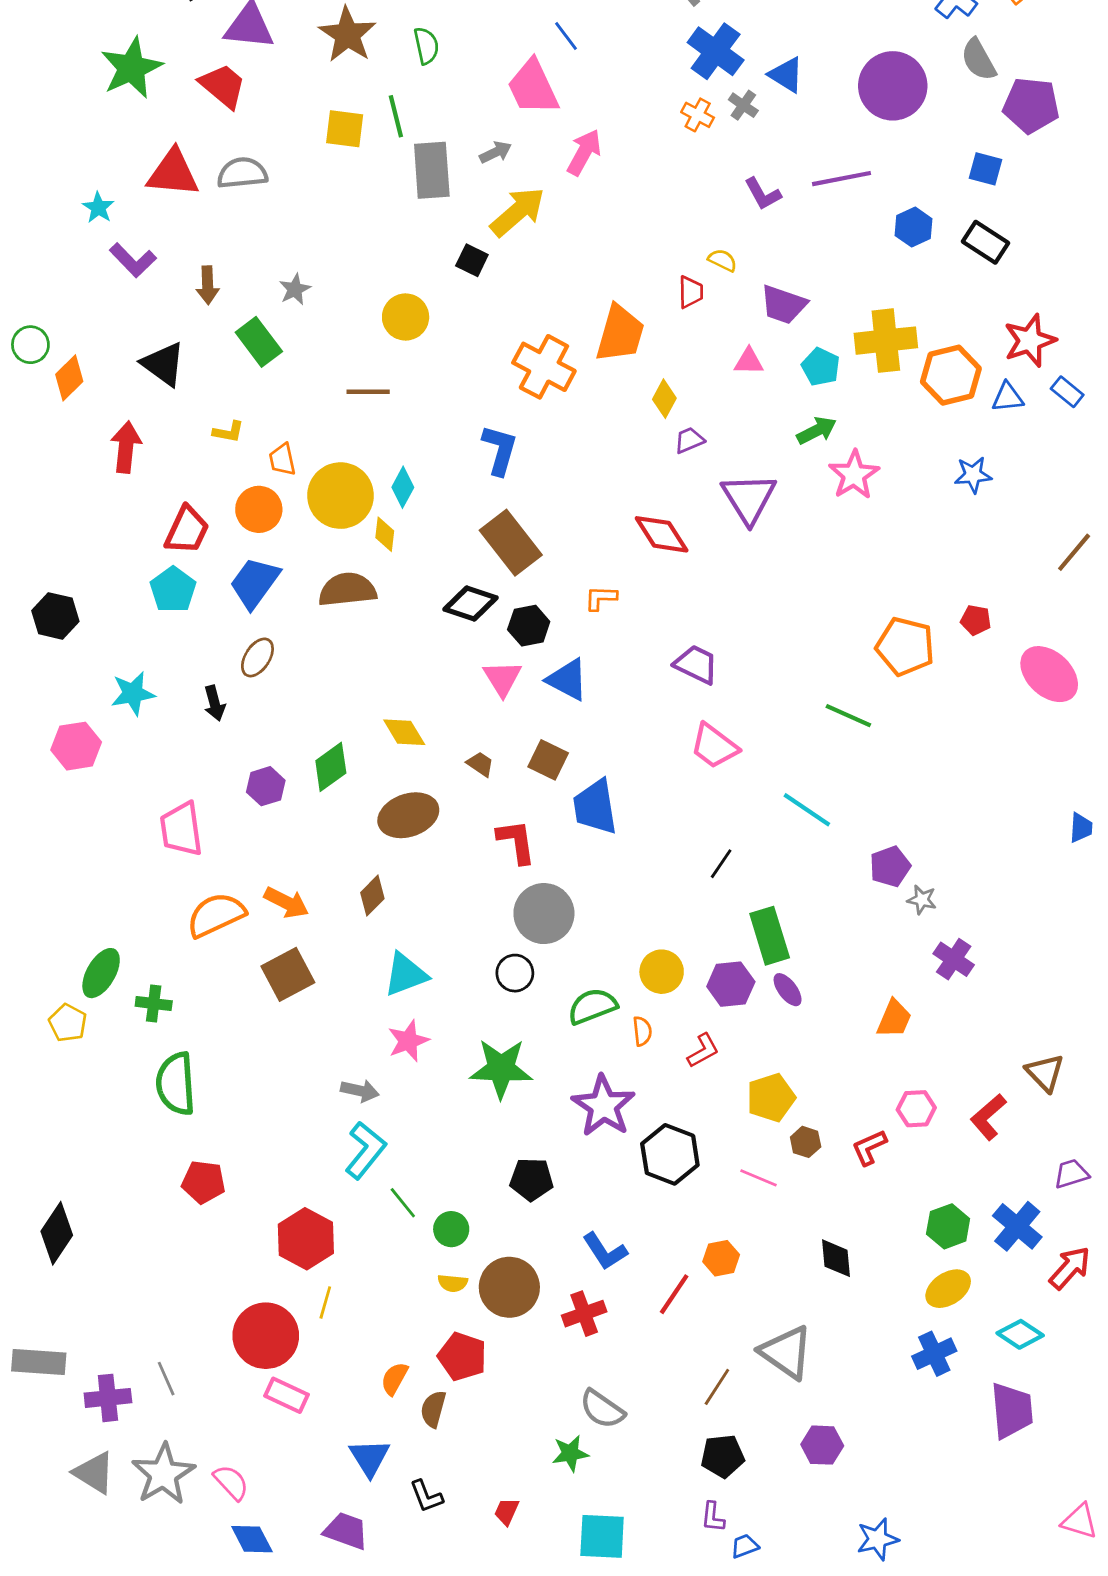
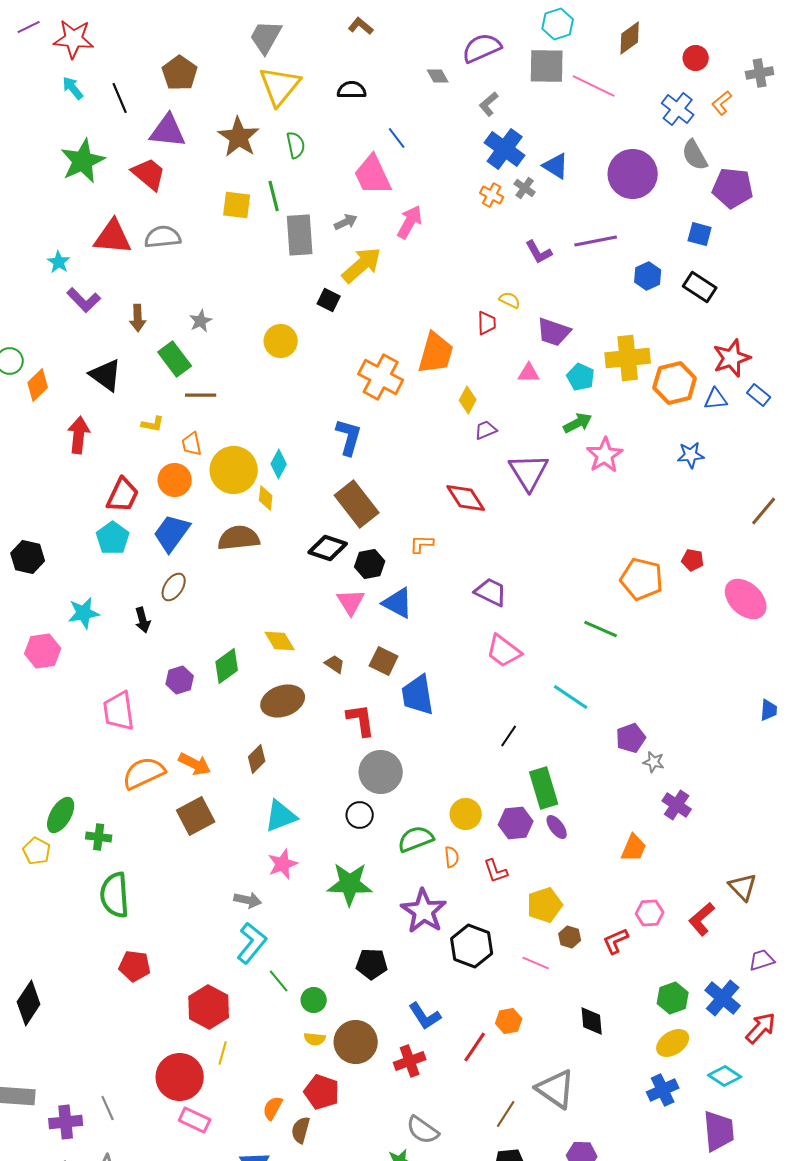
brown line: (368, 392) -> (201, 395), moved
red L-shape: (703, 1051) -> (496, 871), turned 100

